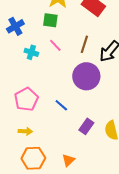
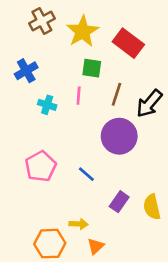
green square: (50, 20) -> (92, 68), moved
pink line: (55, 45) -> (79, 96), turned 48
yellow arrow: (25, 131) -> (79, 224), moved

